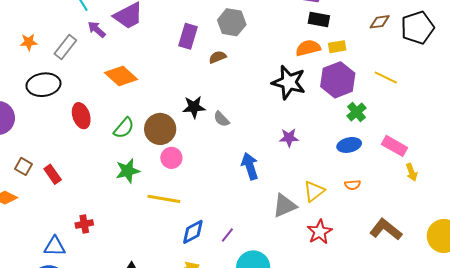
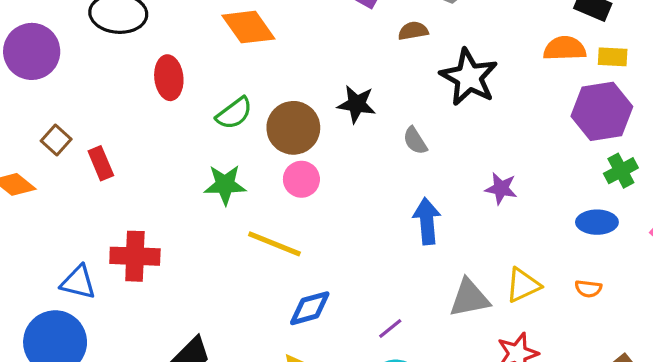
black star: (289, 82) -> (469, 77), moved
gray semicircle: (221, 119) -> (415, 141), moved
red cross: (84, 224) -> (135, 256), size x1.6
purple line: (227, 235) -> (390, 329), moved

